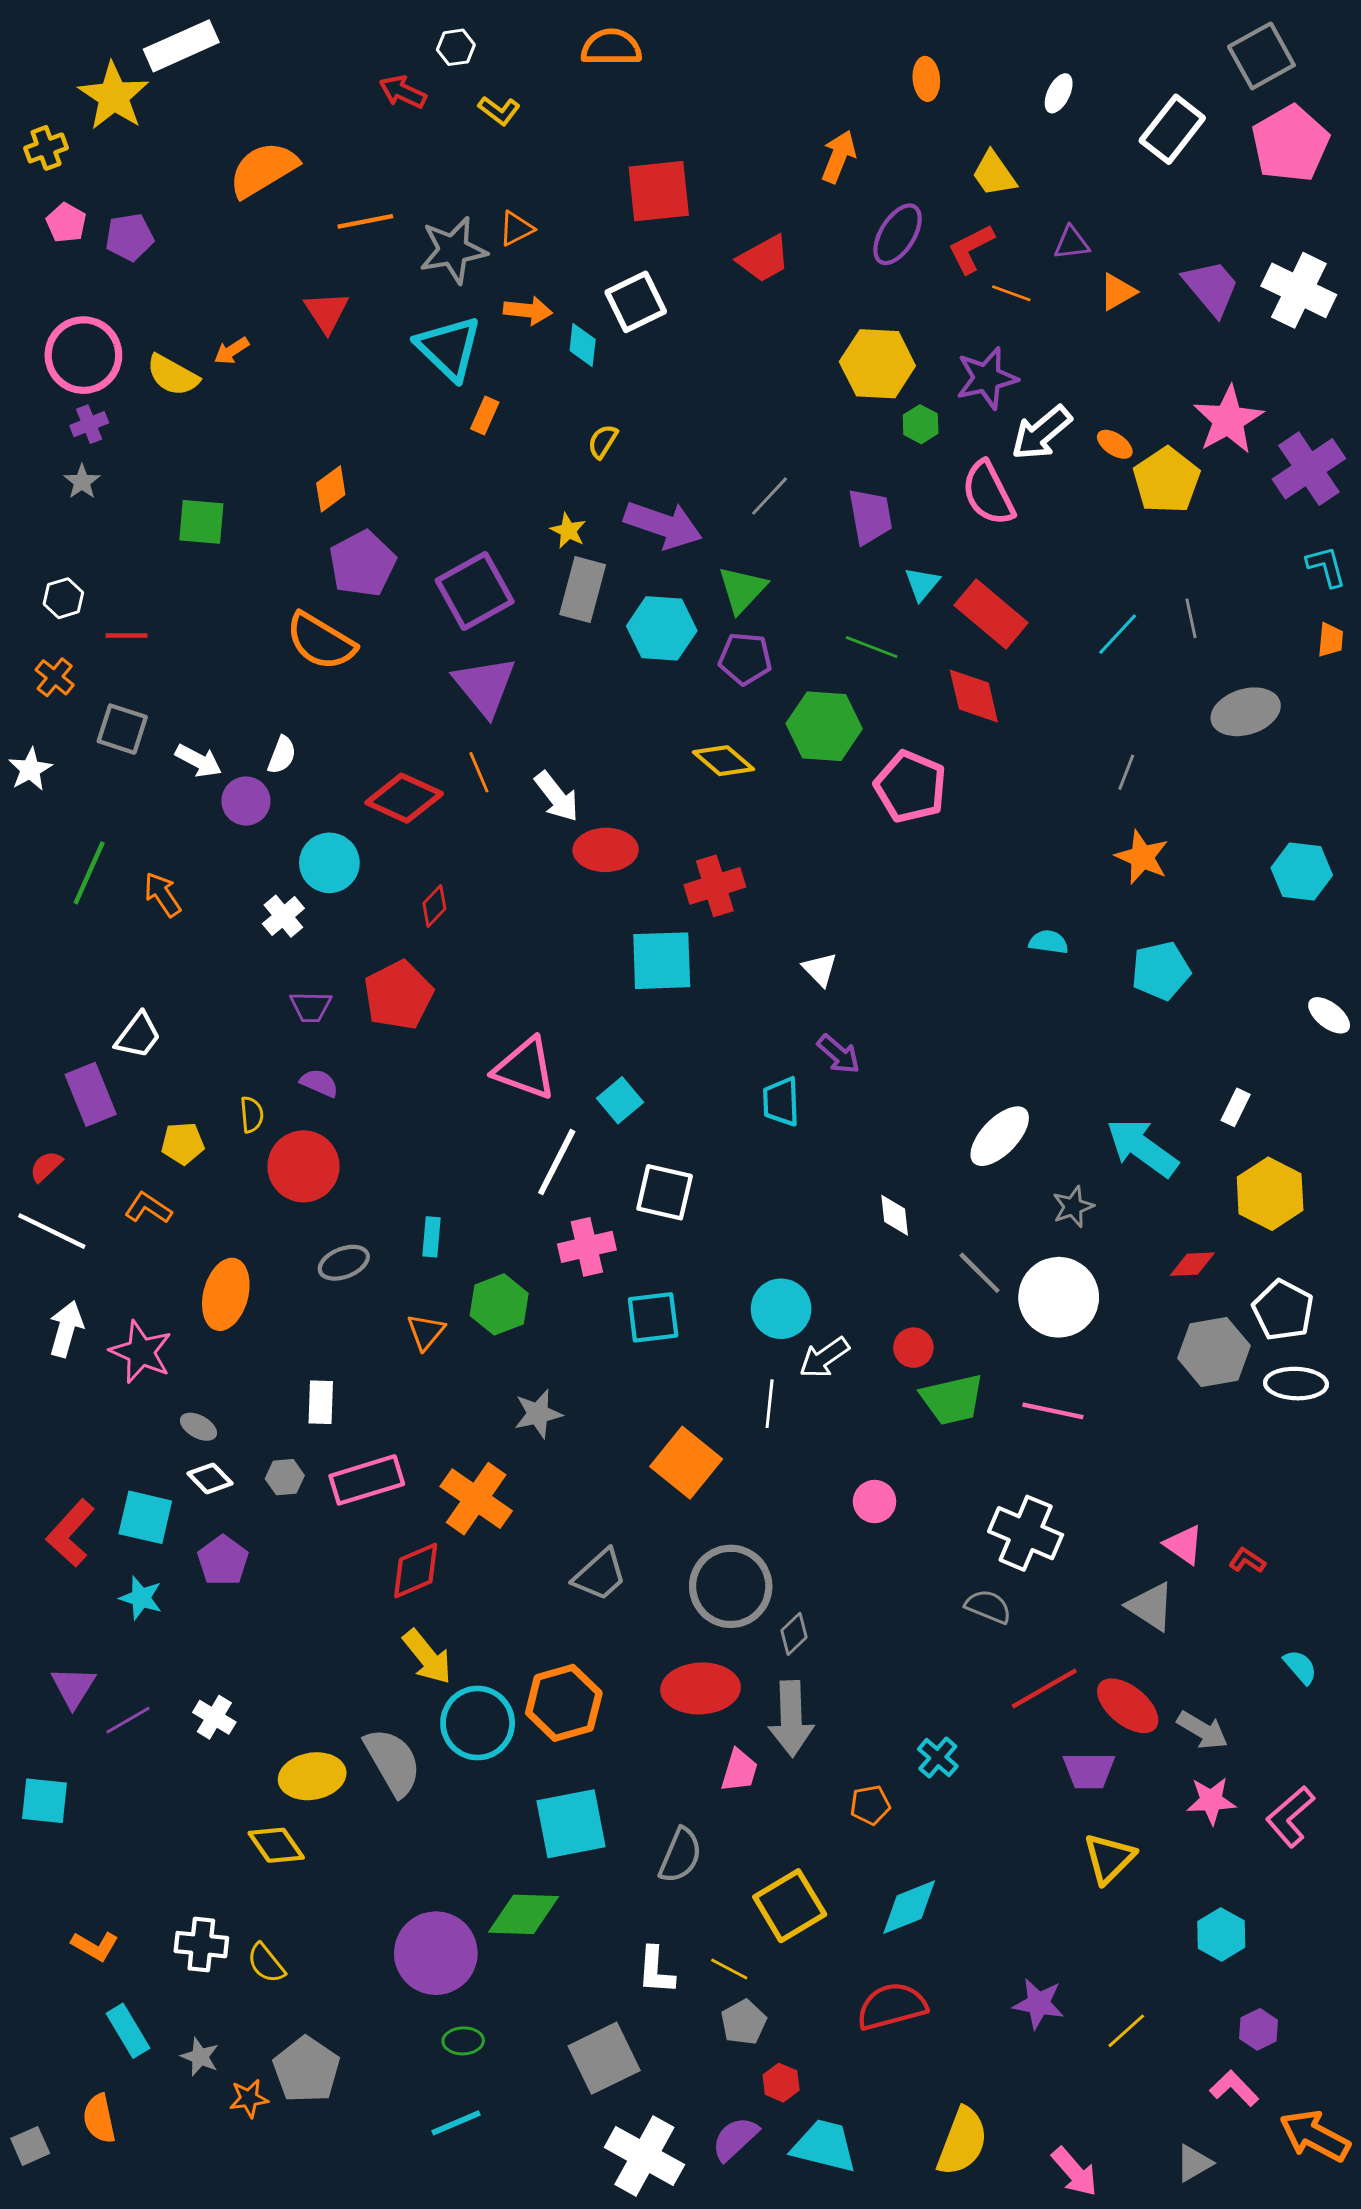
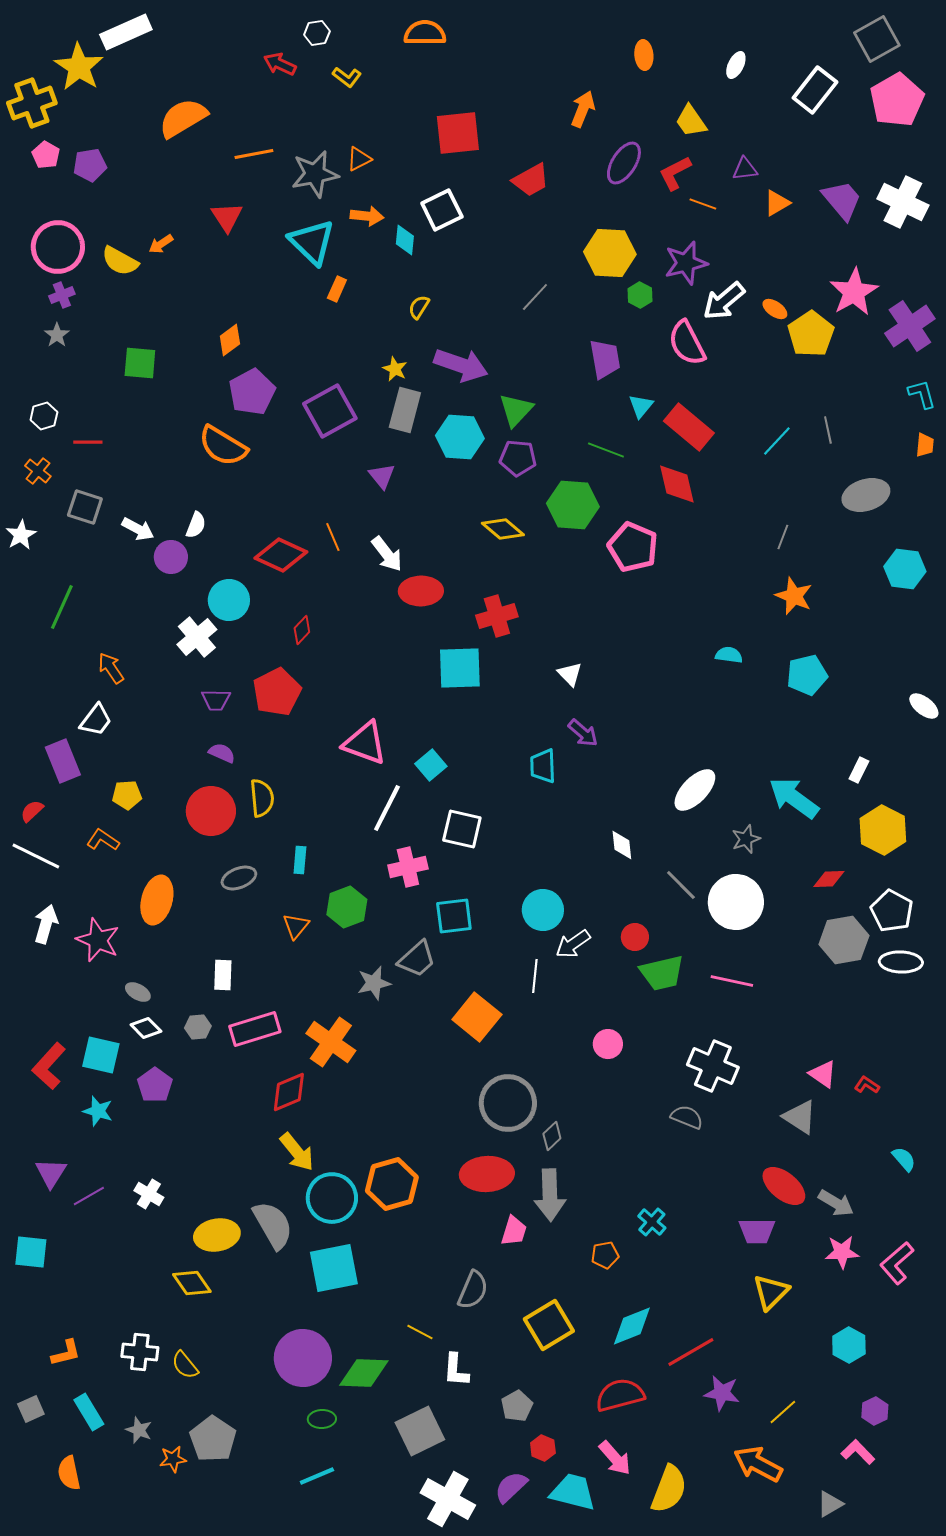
yellow cross: (46, 148) -> (32, 103), size x1.6
gray line: (770, 496) -> (535, 297), moved
purple triangle: (485, 686) -> (382, 476), moved, size x0.6
cyan hexagon: (1302, 871) -> (905, 569), moved
orange arrow: (163, 894) -> (111, 668), moved
white cross: (283, 916) -> (197, 637), size x1.4
yellow semicircle: (252, 1115) -> (262, 798), moved, size x1.5
gray trapezoid: (600, 1575) -> (417, 959), moved
red line: (1044, 1688) -> (691, 1352), moved
cyan square: (571, 1824) -> (334, 1268), moved
green diamond: (524, 1914) -> (364, 1373), moved
orange L-shape: (95, 1946) -> (66, 1353), turned -44
yellow line: (729, 1969) -> (420, 1332), moved
orange arrow: (1315, 2136) -> (758, 1464), moved
gray square: (30, 2146) -> (31, 1409), moved
pink arrow: (1074, 2172) -> (615, 1458), moved

